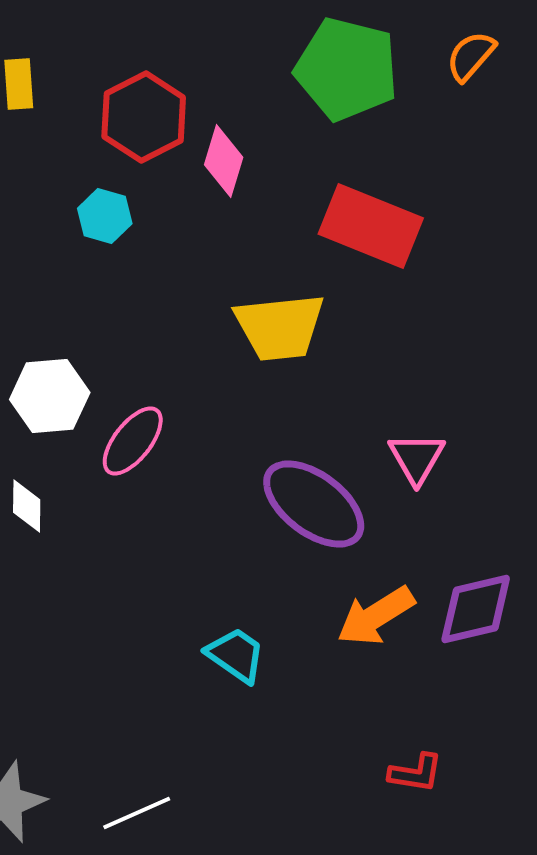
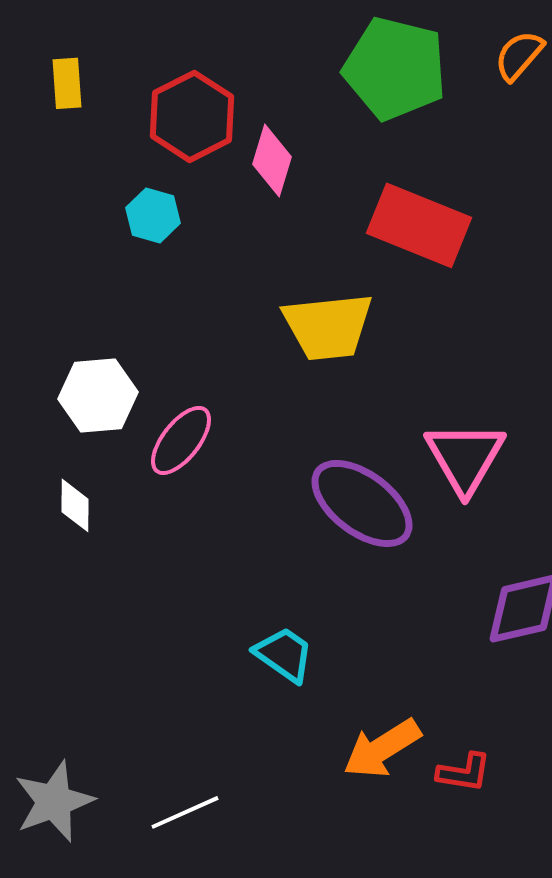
pink triangle: (417, 458) -> (465, 457), size x1.4
orange arrow: (376, 616) -> (382, 748), moved

